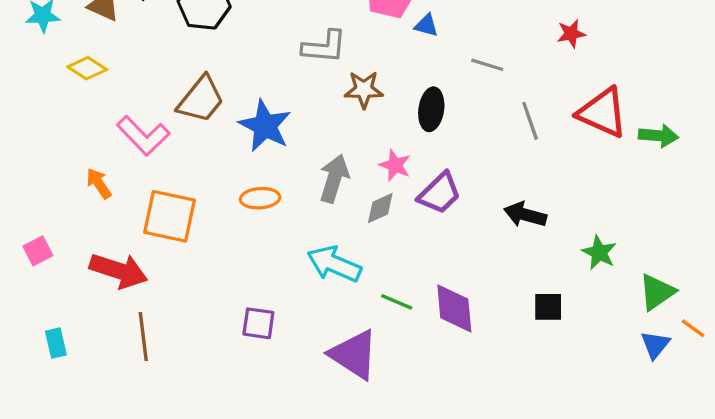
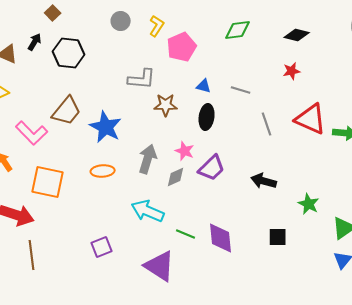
blue triangle: (426, 25) -> (204, 86), moved
purple square: (258, 323) -> (102, 247), turned -30

